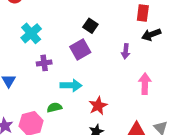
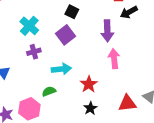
cyan cross: (31, 33) -> (29, 26), moved
purple arrow: (126, 51) -> (107, 31), size x1.5
pink arrow: (145, 84) -> (114, 59), moved

